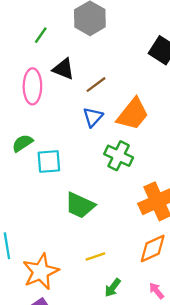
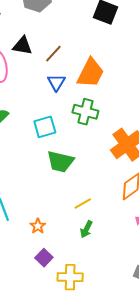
cyan square: (49, 162) -> (45, 127), moved
orange star: (41, 272) -> (38, 226), size x0.5
green arrow: (113, 288) -> (86, 229), moved

